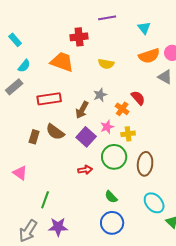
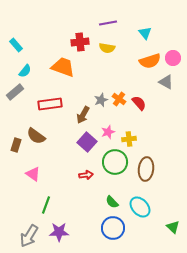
yellow semicircle: (106, 64) -> (107, 48), moved
orange cross: (122, 109) -> (119, 99), moved
brown semicircle: (55, 132) -> (36, 136), moved
brown rectangle: (34, 137) -> (16, 145), moved
pink triangle: (20, 173) -> (33, 174), moved
cyan ellipse: (154, 203) -> (140, 207), moved

